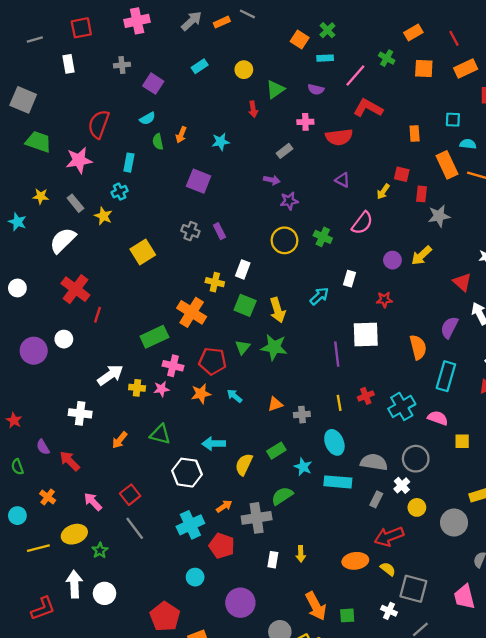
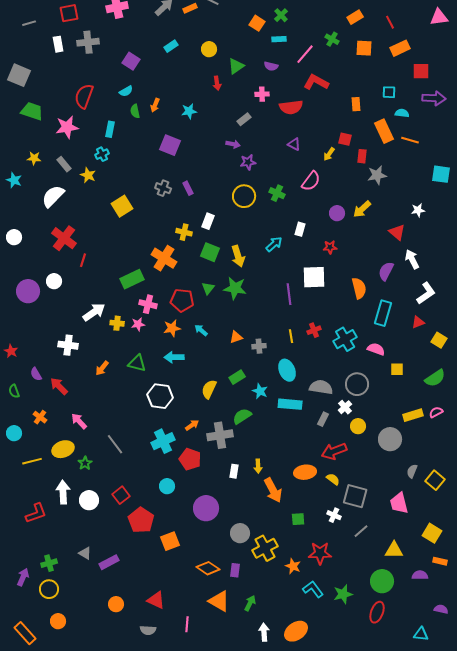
gray cross: (122, 65) -> (88, 42), moved, size x1.5
cyan arrow: (214, 444) -> (174, 357), moved
red square: (130, 495) -> (121, 495), moved
orange arrow: (316, 606) -> (273, 490), moved

